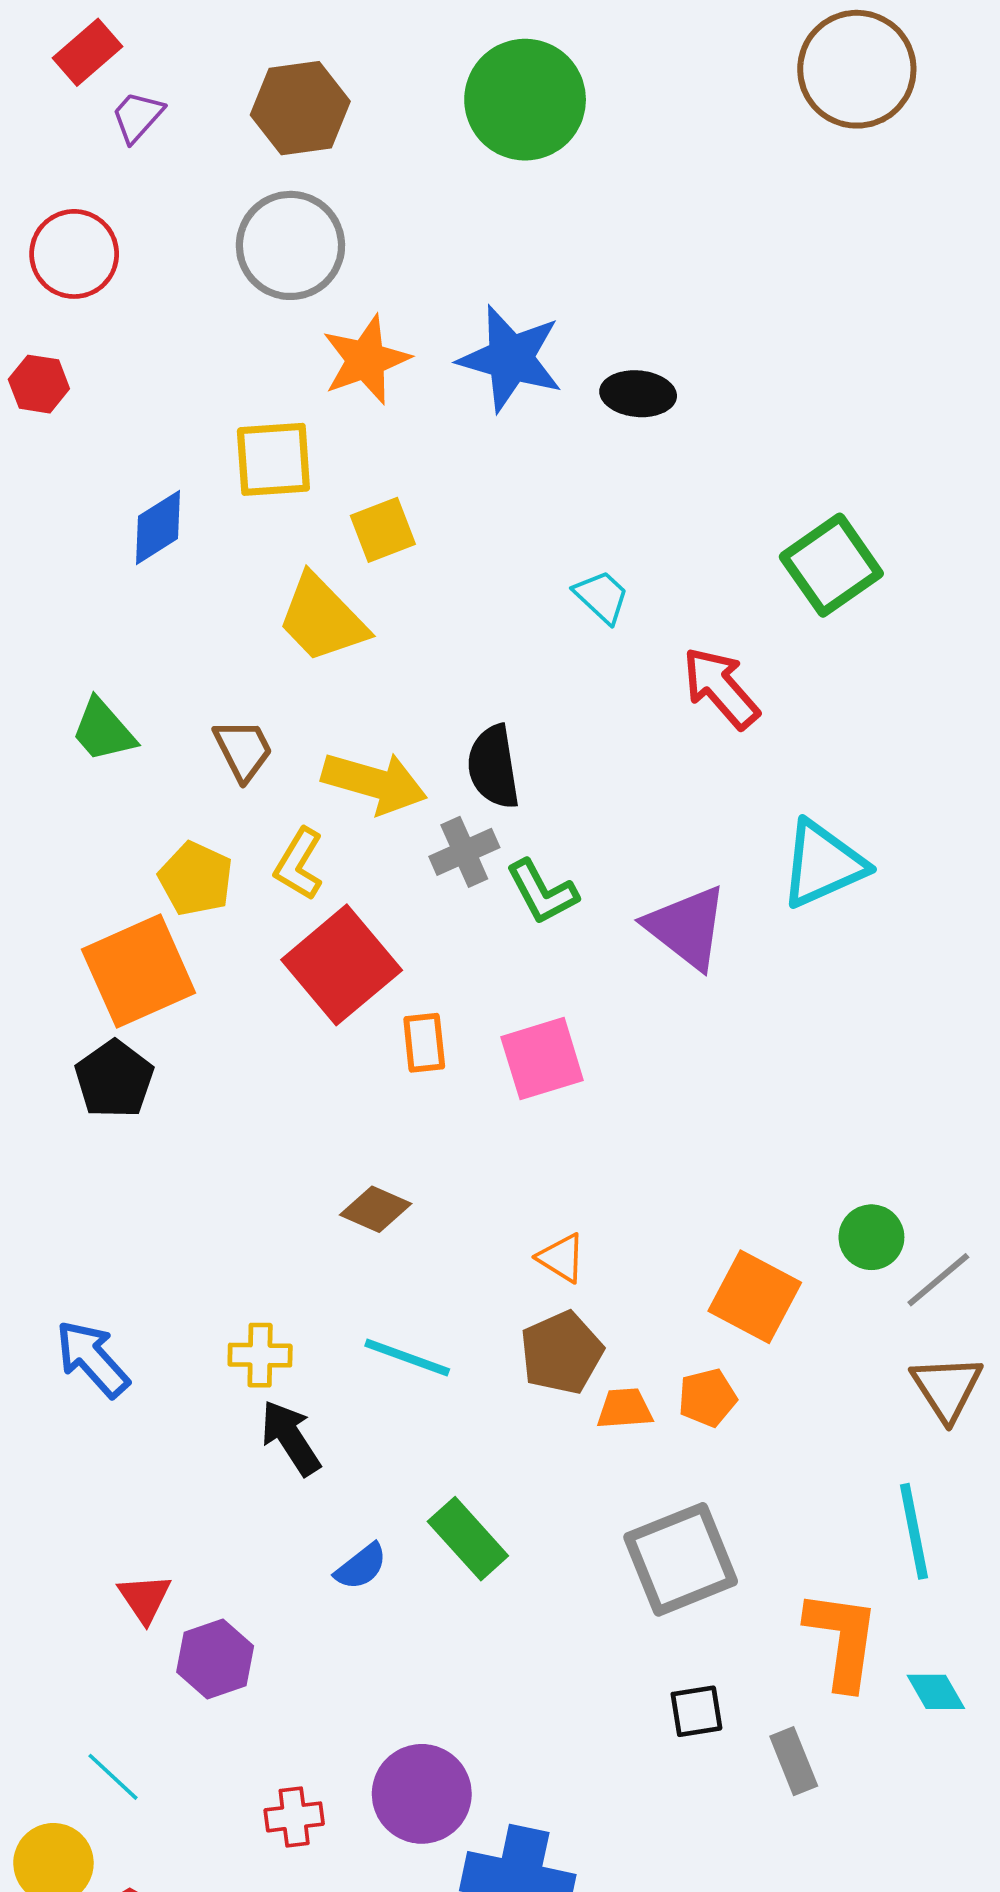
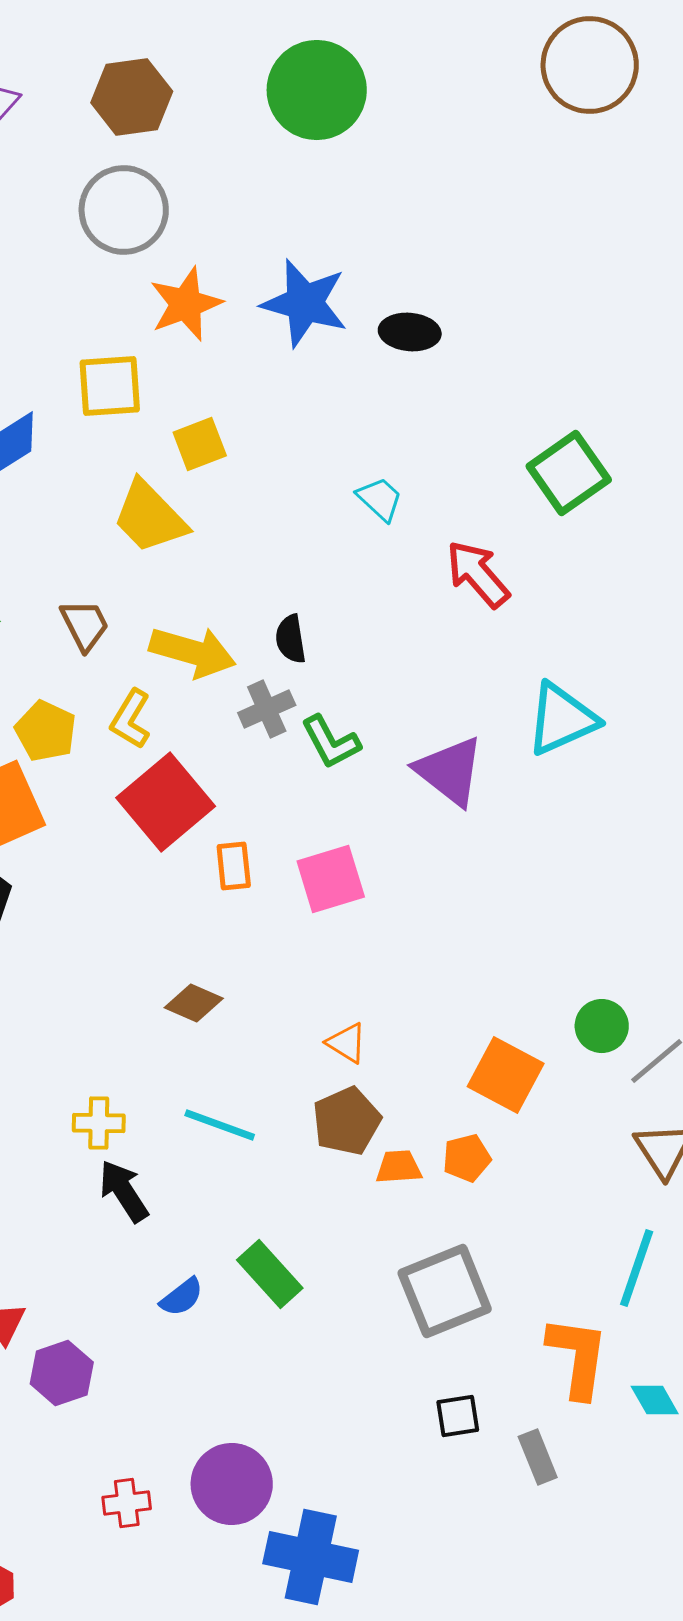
black semicircle: (493, 767) -> (291, 639), size x0.7
cyan line: (914, 1531) -> (637, 1268), turned 30

